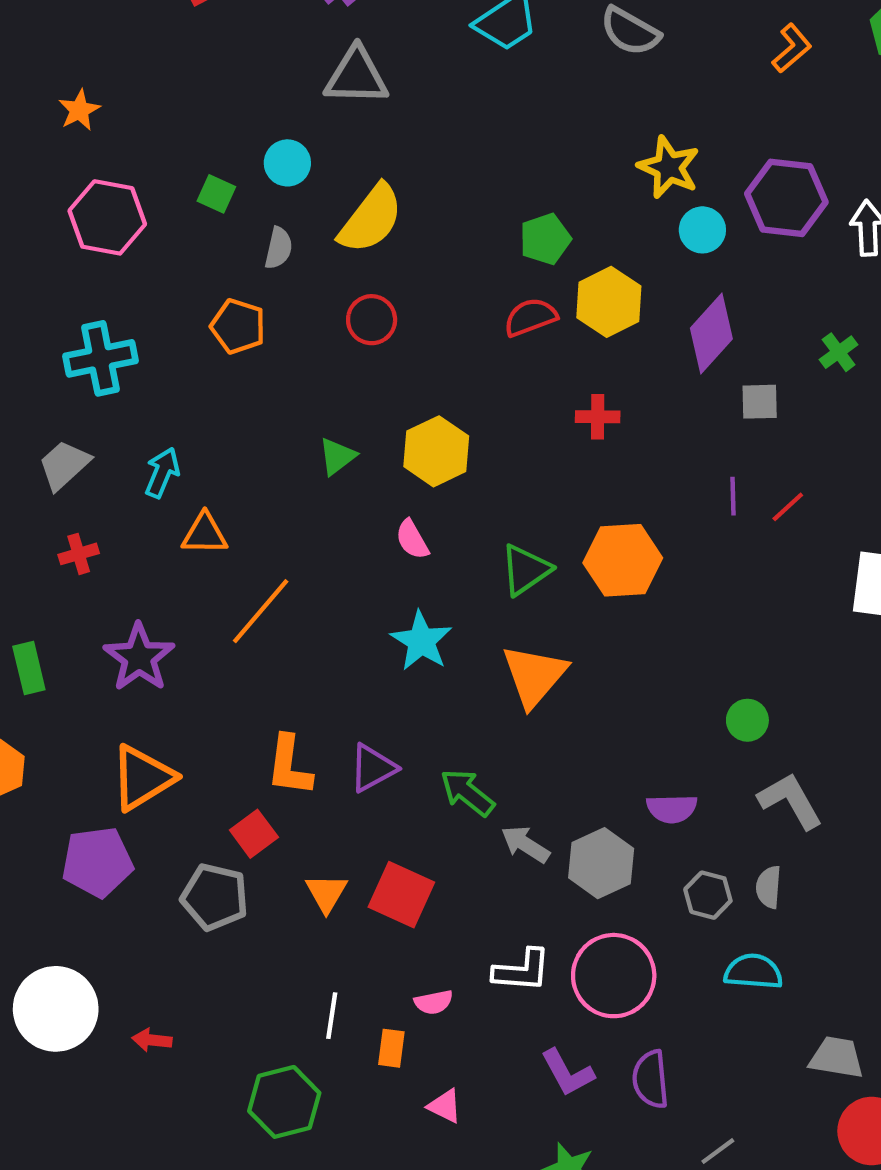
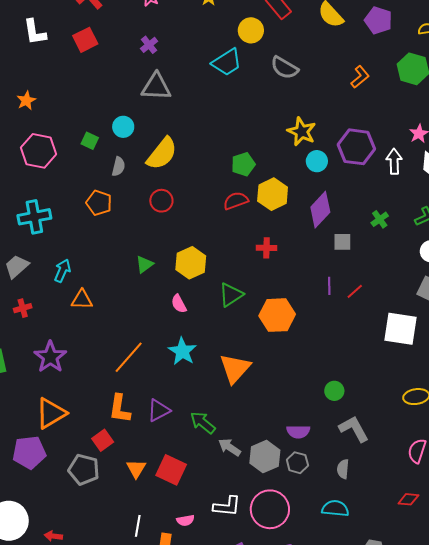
green triangle: (526, 570) -> (231, 295), moved
orange line: (261, 611) -> (129, 357), moved
gray hexagon: (708, 895) -> (297, 463), moved

